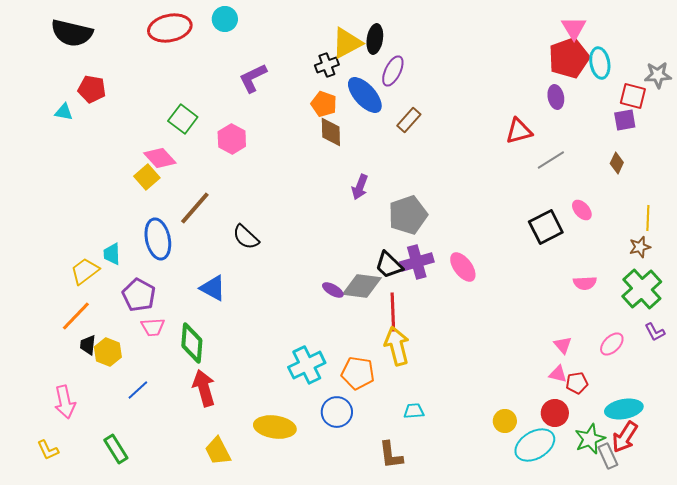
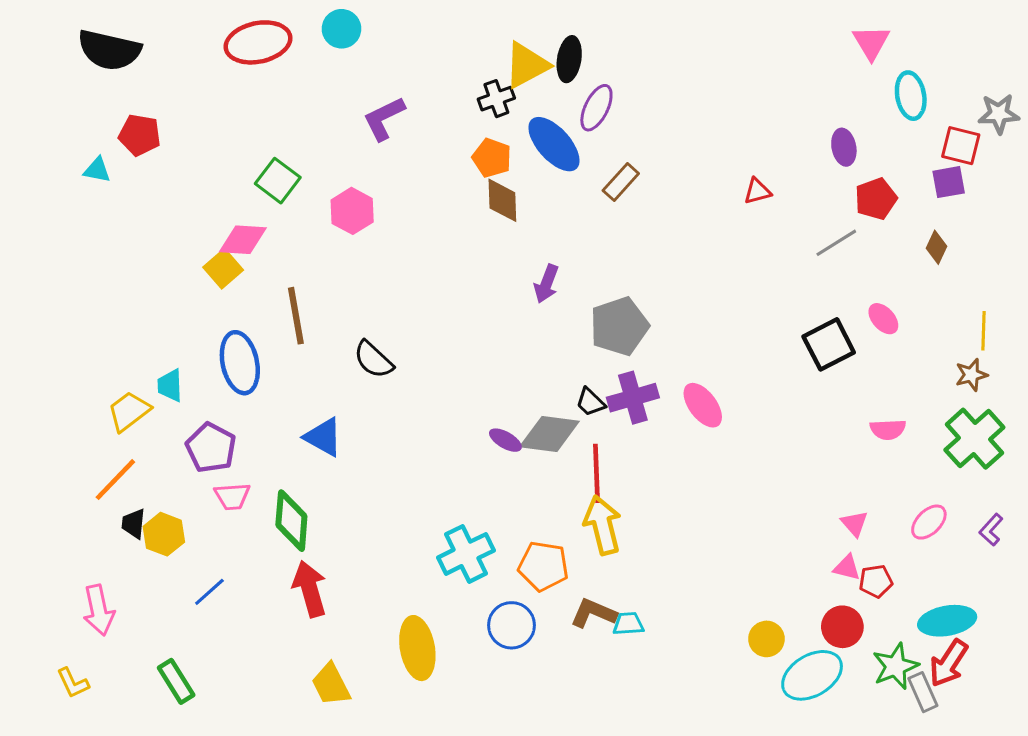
red pentagon: (569, 58) -> (876, 199), moved, size x0.7
red triangle: (519, 131) -> (757, 191), moved, size x0.7
pink diamond: (160, 158) -> (243, 240), turned -44
brown line: (195, 208) -> (296, 316), turned -51
black trapezoid: (389, 265) -> (590, 402), size x0.7
purple L-shape: (655, 332) -> (991, 530), moved, turned 70
yellow ellipse: (275, 427) -> (417, 648), turned 72
brown L-shape: (391, 455) -> (593, 613), moved, turned 120

